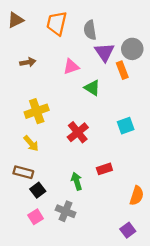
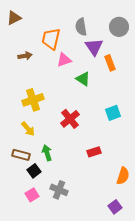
orange trapezoid: (57, 23) -> (51, 39), moved
gray circle: (132, 49) -> (119, 27), moved
green arrow: (77, 181) -> (47, 153), moved

